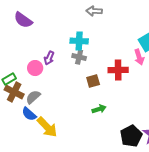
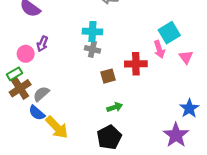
purple arrow: (49, 58) -> (42, 44), moved
pink circle: (35, 68) -> (26, 54), moved
brown cross: (14, 92) -> (20, 88), turned 30
black pentagon: (131, 136) -> (109, 137), moved

